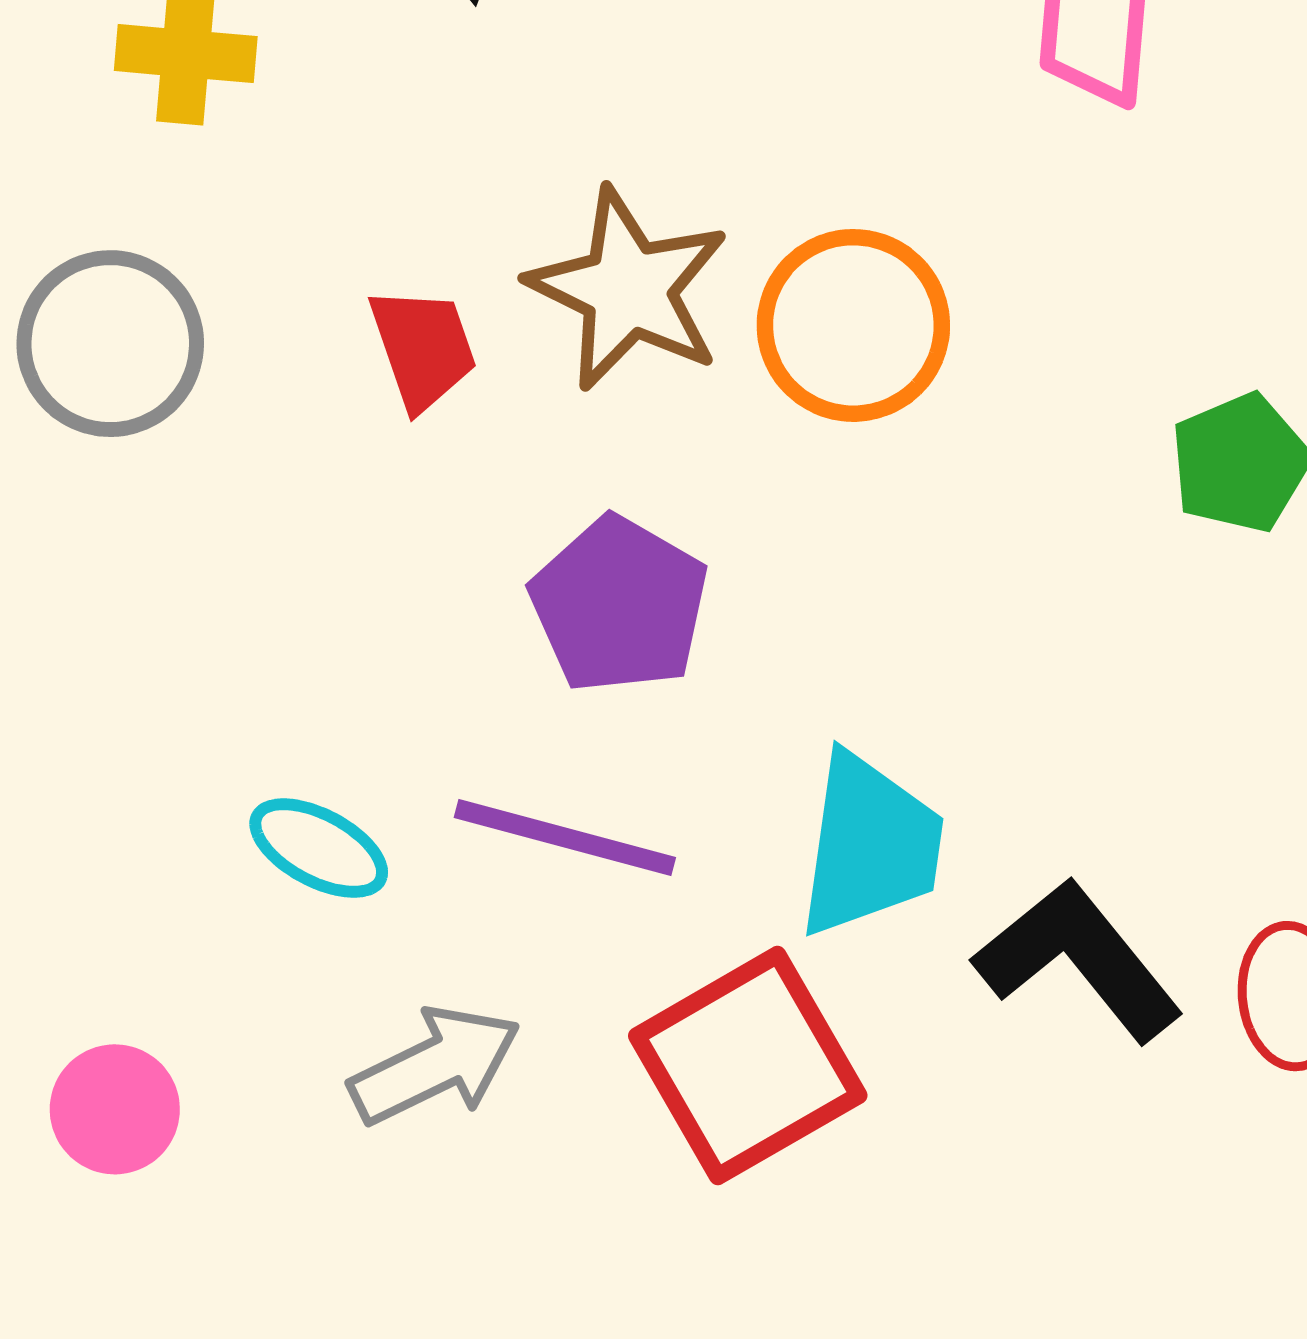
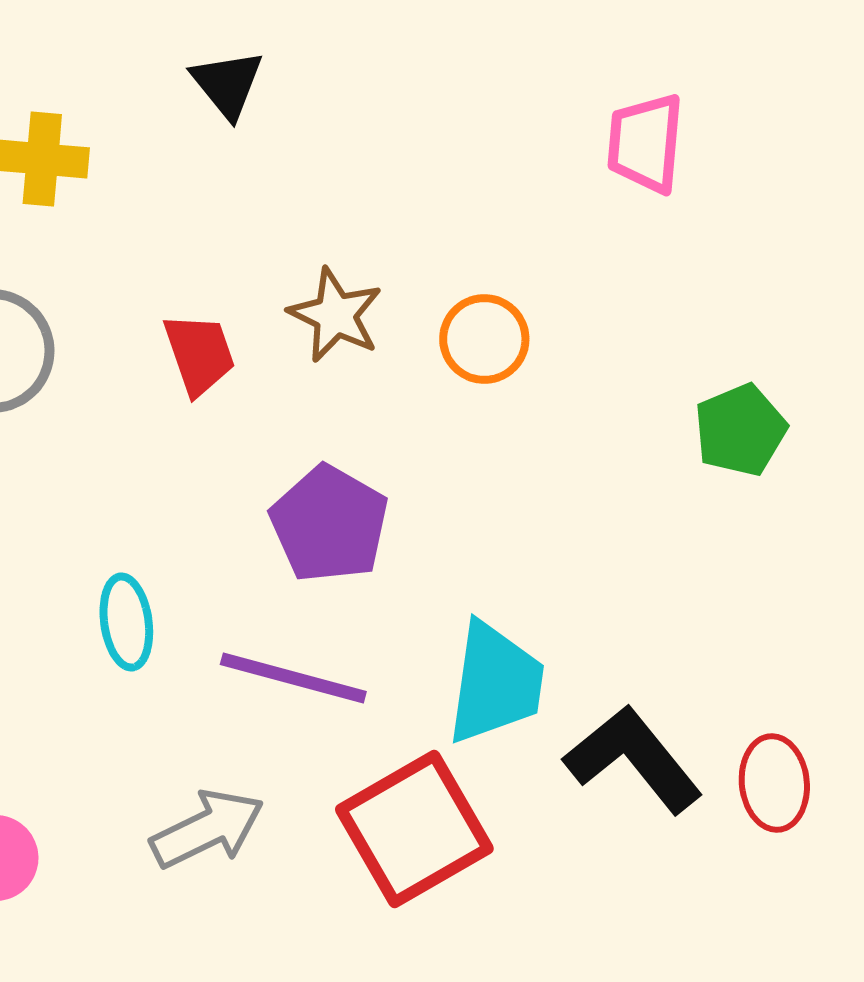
brown star: (628, 289) -> (335, 315), size x0.7
orange circle: (853, 325) -> (484, 339), size x0.7
cyan ellipse: (319, 848) -> (126, 622), moved, turned 54

